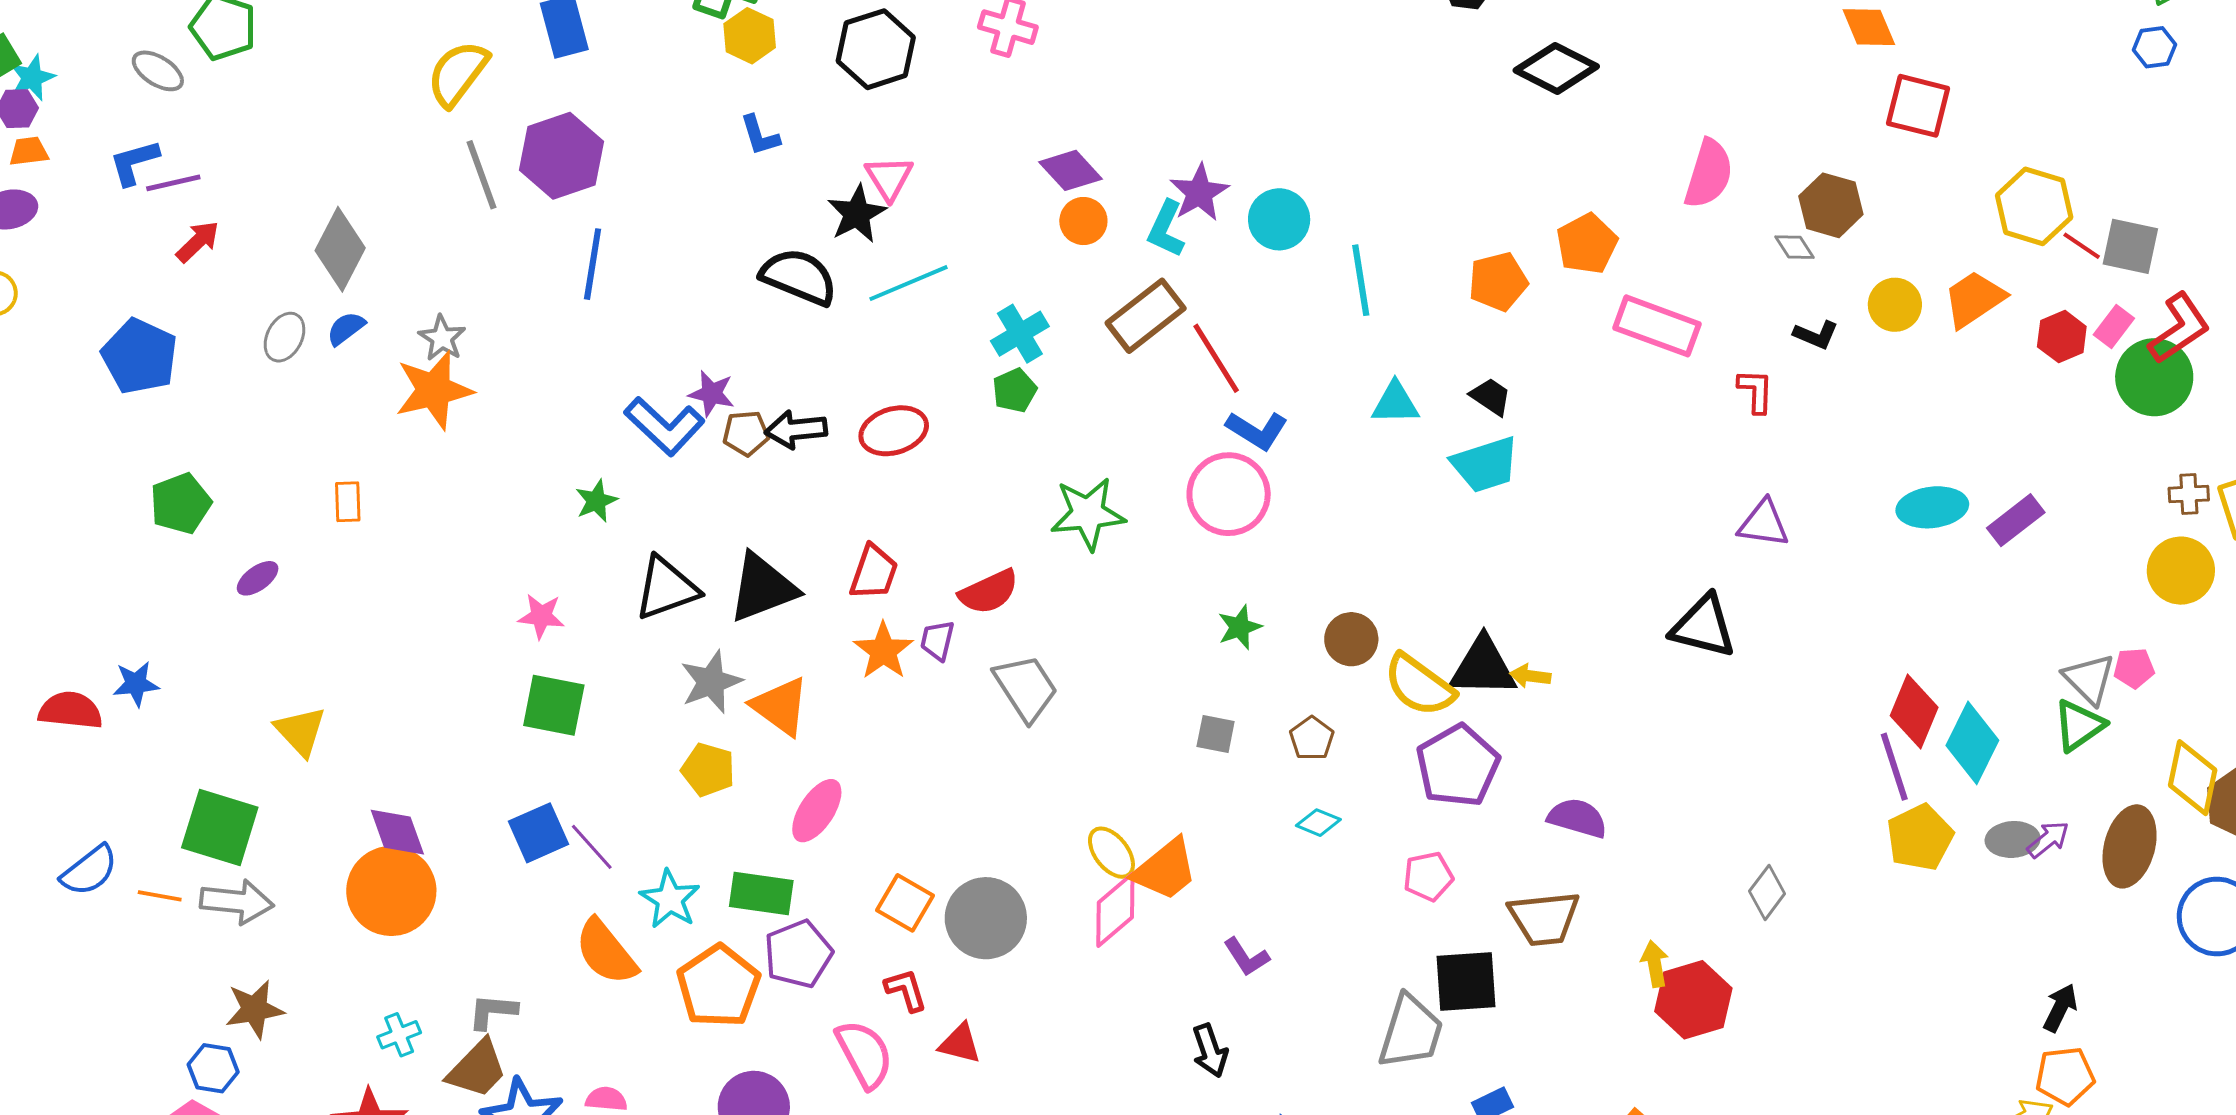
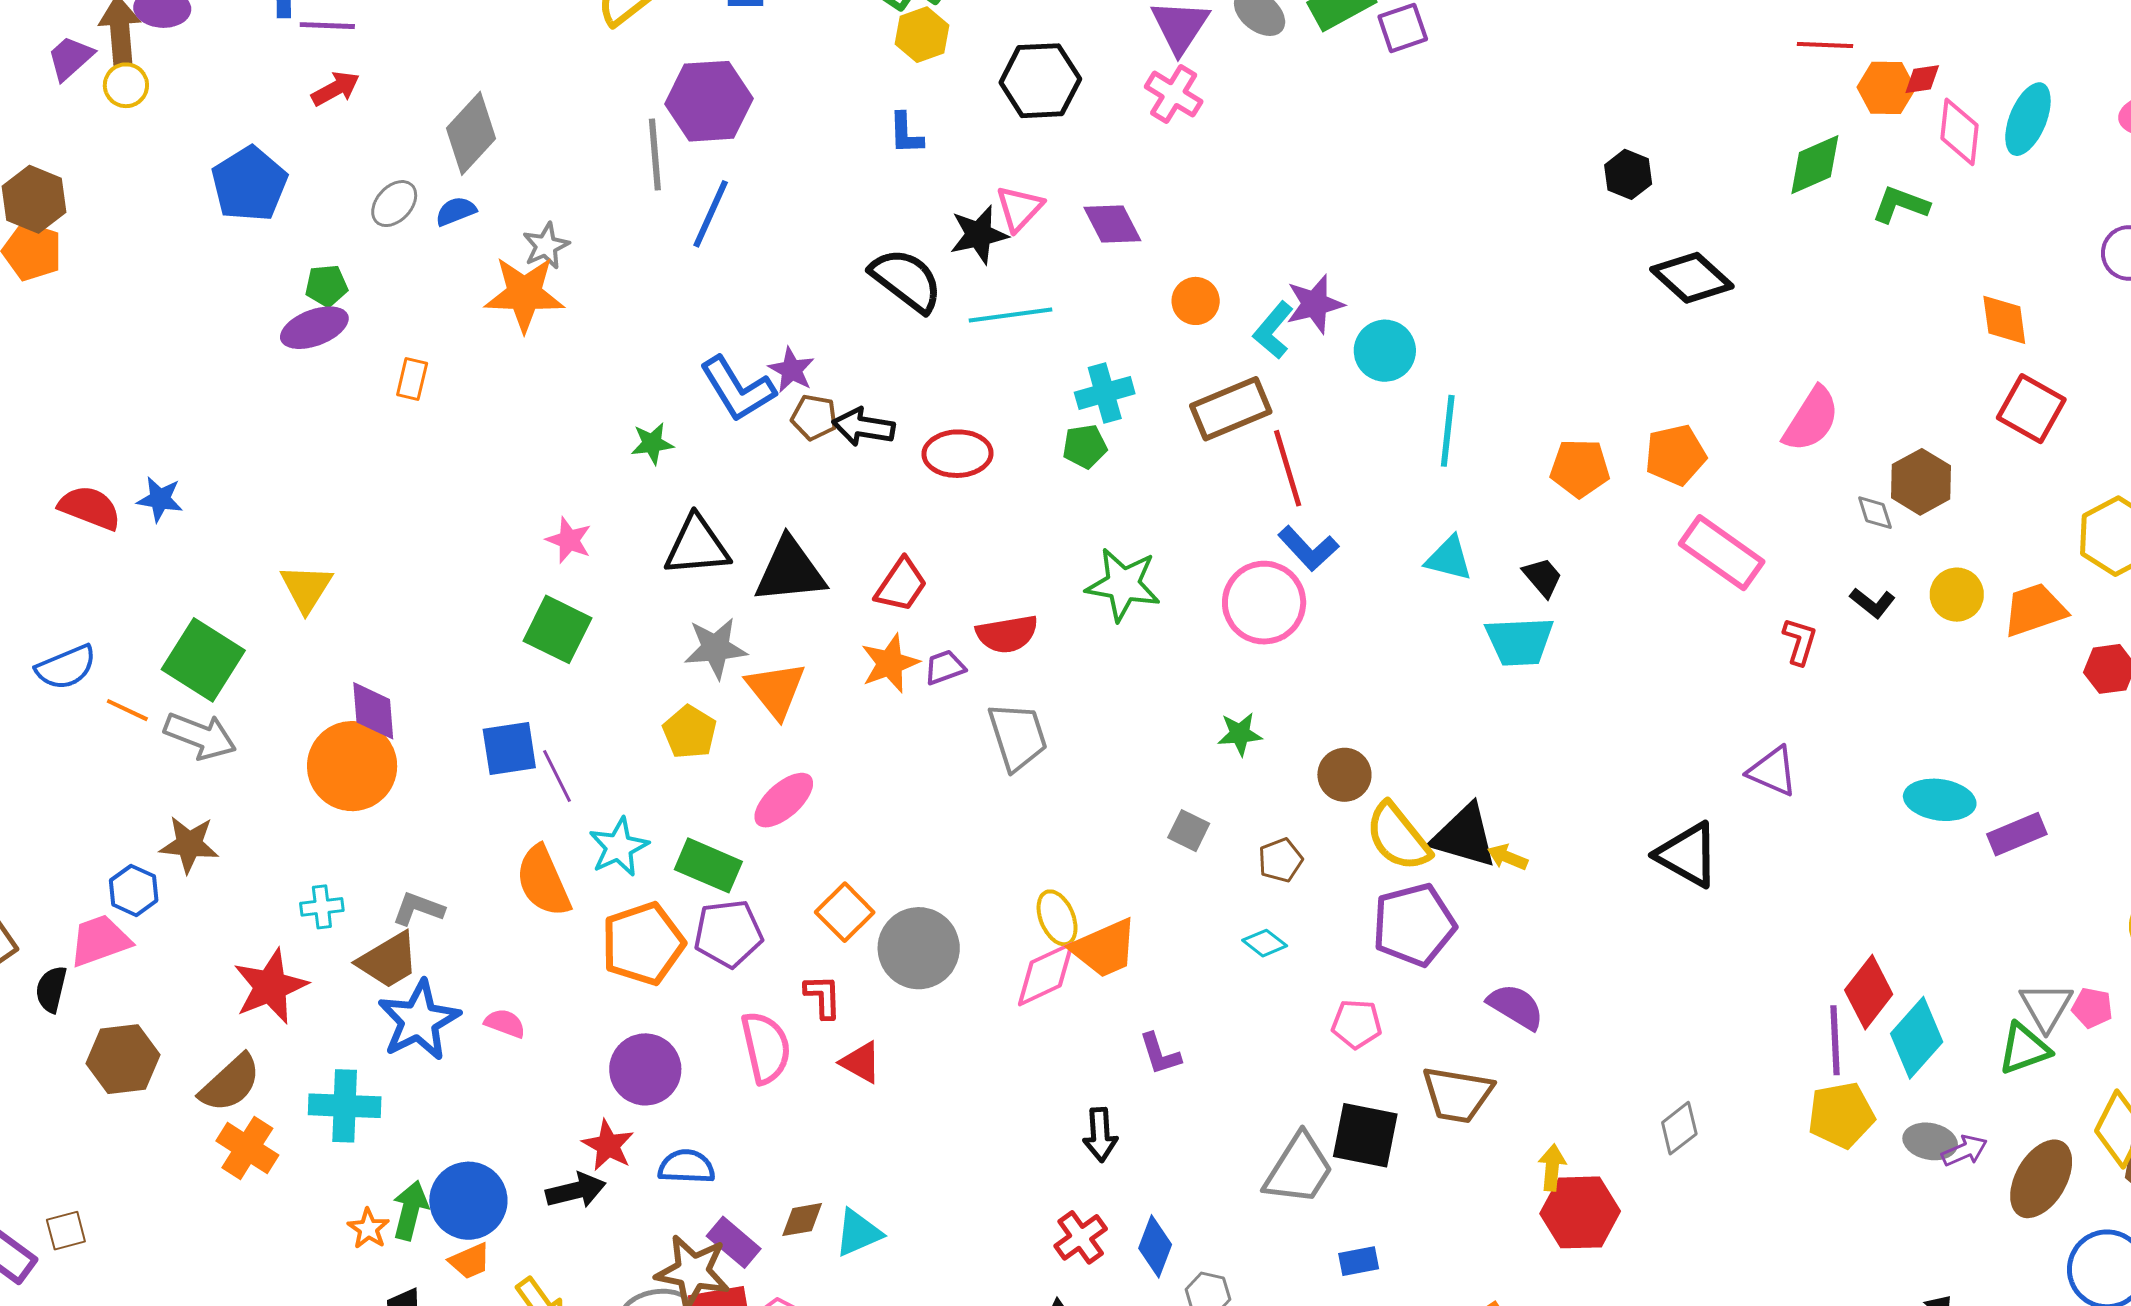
purple diamond: (1071, 170) -> (1112, 224), moved
gray line: (482, 175) -> (655, 154), moved
green pentagon: (181, 503) -> (326, 286), moved, size x0.7
purple ellipse: (258, 578) -> (314, 328), moved, size x1.5
purple trapezoid: (937, 640) -> (945, 667), turned 42

